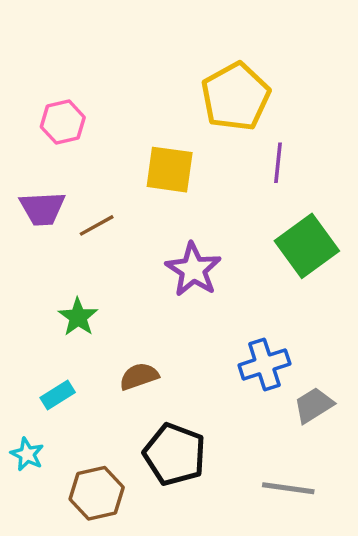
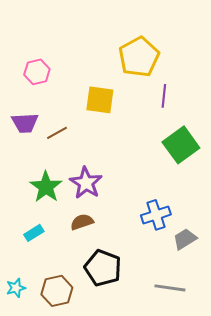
purple star: (193, 270) -> (86, 183), moved
green star: (78, 317) -> (46, 187), size x1.4
cyan star: (27, 454) -> (16, 288), moved, turned 30

